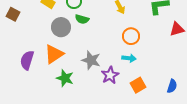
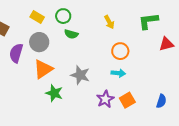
gray circle: (61, 27) -> (39, 42), moved
purple semicircle: (27, 60) -> (16, 53), moved
purple star: (110, 75) -> (105, 99), moved

